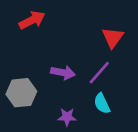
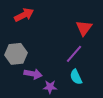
purple arrow: (63, 73) -> (33, 74), moved
gray hexagon: (21, 93) -> (16, 54), moved

